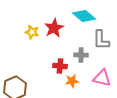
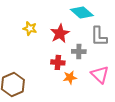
red star: (54, 28) -> (60, 33), moved
pink triangle: (102, 78) -> (100, 74), turned 30

